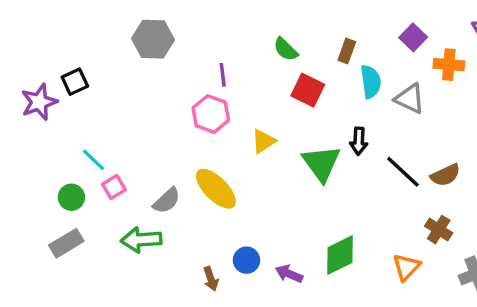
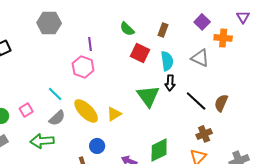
cyan semicircle: (371, 82) -> (167, 61), moved
yellow triangle: (264, 141) -> (114, 114), moved
cyan line: (94, 160) -> (55, 94), moved
brown semicircle: (445, 175) -> (221, 103), turned 138
brown cross: (439, 230) -> (204, 134), moved, turned 35
blue circle: (247, 260) -> (97, 146), moved

